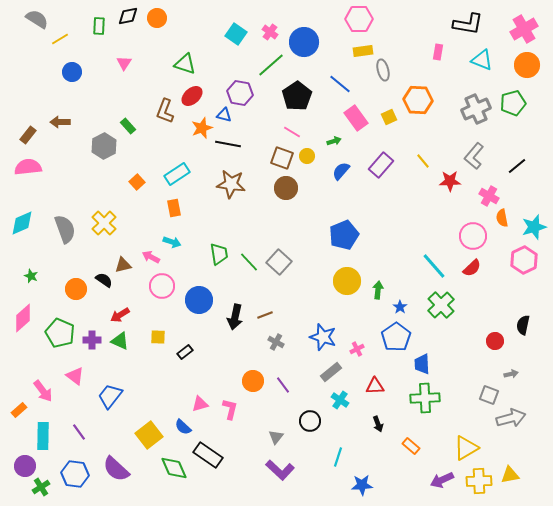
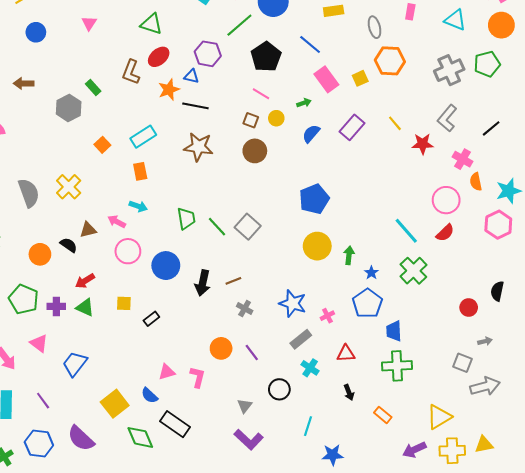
gray ellipse: (383, 70) -> (375, 27), moved
brown square: (282, 158) -> (251, 120), size x0.7

